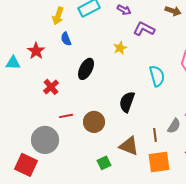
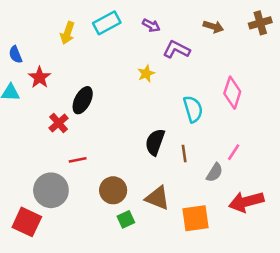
blue semicircle: (66, 39) -> (15, 55), moved
black ellipse: (86, 69) -> (83, 100), moved
brown circle: (94, 122) -> (113, 190), moved
brown line: (155, 135) -> (184, 153), moved

